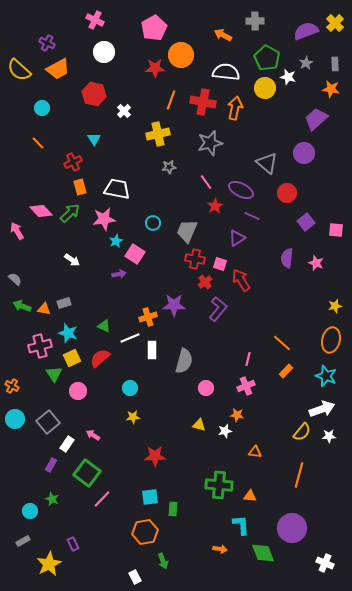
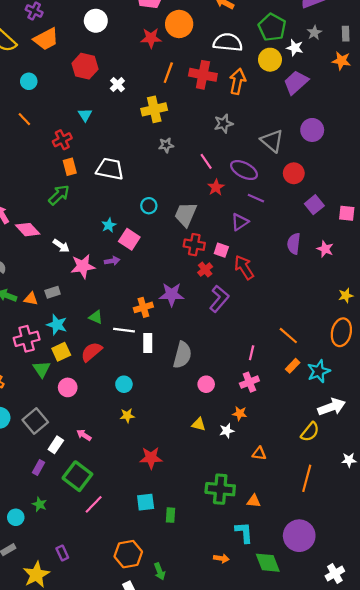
purple trapezoid: (316, 119) -> (296, 82), moved
gray star: (210, 143) -> (223, 124), moved, size x0.7
pink diamond: (41, 211) -> (28, 230), moved
pink star: (104, 219) -> (83, 266), moved
white line: (130, 338) -> (124, 330), turned 30
cyan star: (326, 376) -> (319, 371), moved, turned 30
white star: (329, 436) -> (349, 460), moved
orange hexagon: (145, 532) -> (128, 554), moved
white cross: (325, 563) -> (335, 574), turned 36

